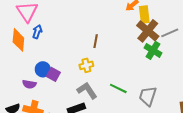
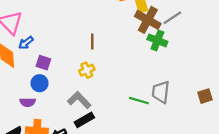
blue arrow: (37, 32) -> (26, 43), turned -136
purple square: (53, 74) -> (43, 63), moved
green line: (118, 88) -> (139, 101), moved
gray L-shape: (87, 91) -> (79, 100), moved

